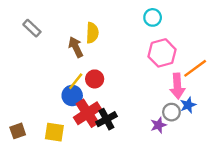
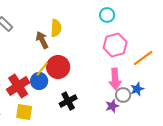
red circle: (95, 79) -> (58, 67), size x1.5
pink arrow: (177, 86) -> (115, 79), moved
red cross: (88, 113) -> (18, 86), moved

